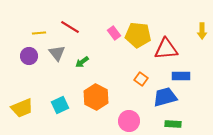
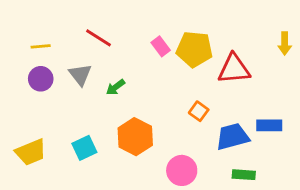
yellow line: (39, 33) -> (41, 46), moved
blue rectangle: (181, 76) -> (269, 125), moved

